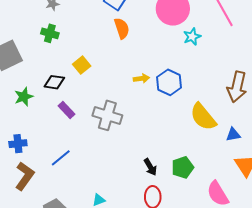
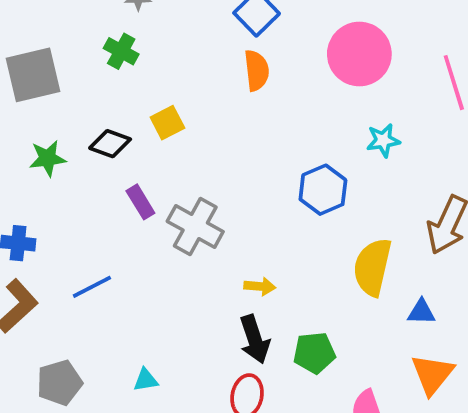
cyan star: (192, 37) -> (383, 140), moved
yellow arrow: (141, 78) -> (260, 286), moved
purple rectangle: (66, 110) -> (140, 202), moved
yellow semicircle: (203, 117) -> (372, 267), turned 40
black arrow: (150, 167) -> (255, 339), size x1.4

